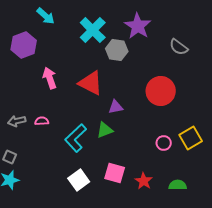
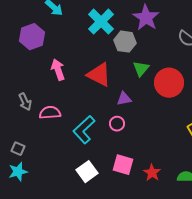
gray arrow: (17, 121) -> (25, 102), moved, turned -102
pink semicircle: (42, 121) -> (50, 113), size x1.5
green triangle: (105, 130) -> (141, 69), moved, turned -30
pink circle: (164, 143) -> (117, 124), moved

